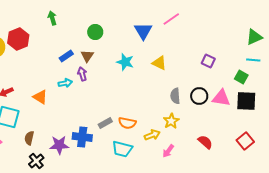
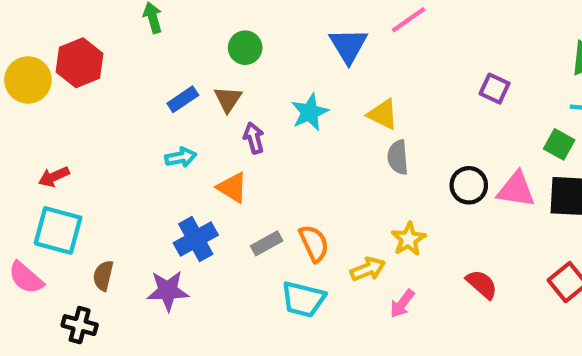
purple square: (208, 61) -> (495, 89), moved
cyan star: (125, 62) -> (310, 112), turned 30
purple arrow: (82, 74) -> (254, 138), moved
gray semicircle: (175, 96) -> (398, 157), moved
orange triangle: (40, 97) -> (232, 187), moved
orange semicircle: (127, 123) -> (314, 243), turned -126
blue cross: (82, 137) -> (196, 239), moved, turned -36
black cross: (36, 161) -> (80, 325), moved, turned -35

